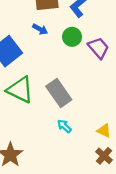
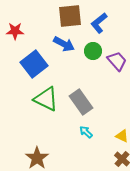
blue arrow: (40, 29) -> (64, 44), size x1.5

